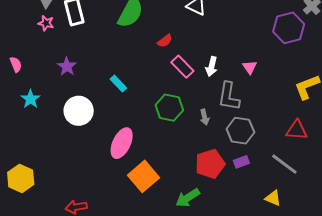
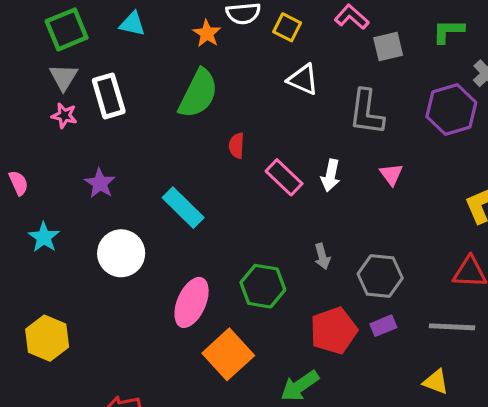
red semicircle: (165, 41) -> (237, 146), moved, turned 133
cyan rectangle: (118, 84) -> (183, 208), size x1.5
gray L-shape: (229, 96) -> (366, 112), moved
green hexagon: (169, 108) -> (263, 286), moved
gray line: (284, 164) -> (452, 327), turned -32
yellow hexagon: (21, 178) -> (47, 338), moved

